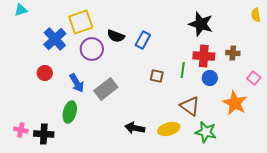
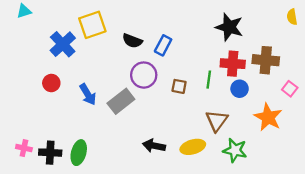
purple circle: (92, 49) -> (144, 75), moved
brown cross: (233, 53) -> (266, 60), size x1.6
brown triangle: (190, 106) -> (217, 121), turned 30
green ellipse: (70, 112) -> (79, 153), moved

